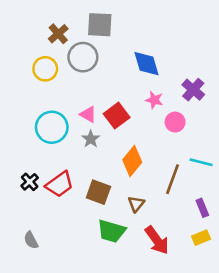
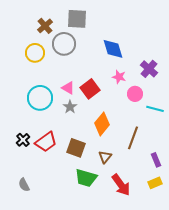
cyan line: (201, 162) -> (155, 109), moved

